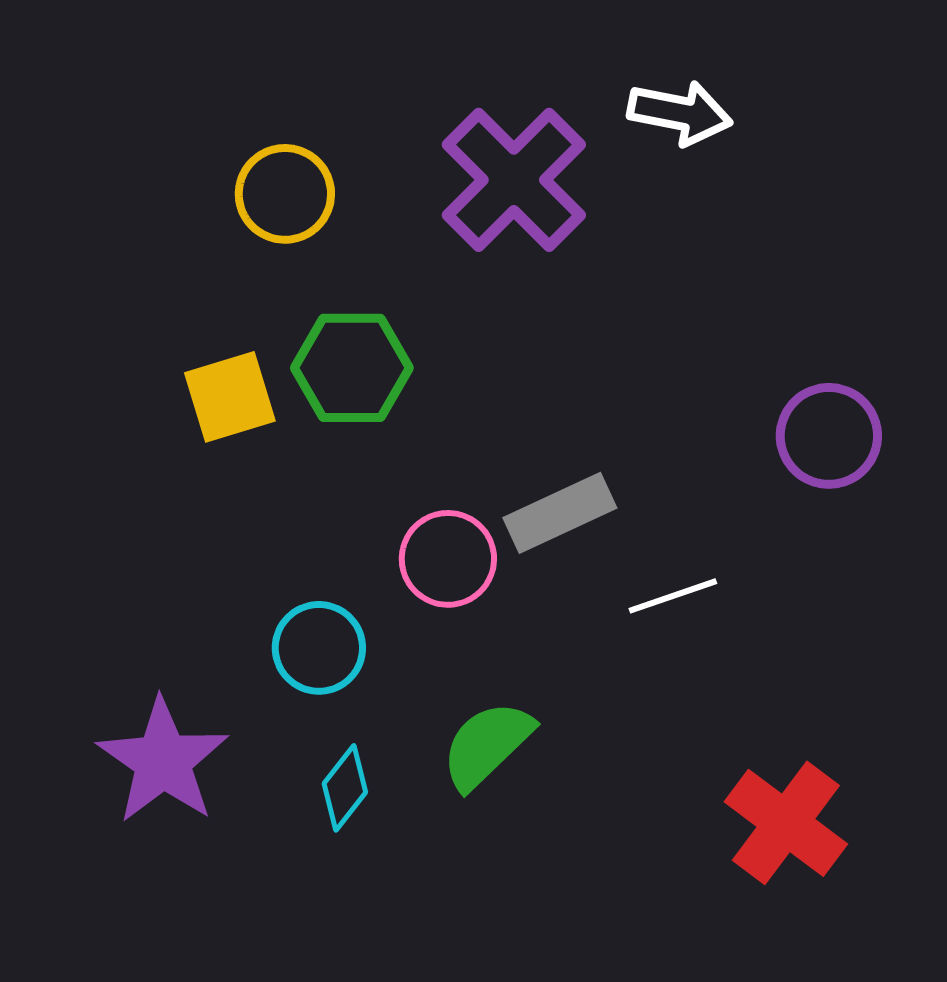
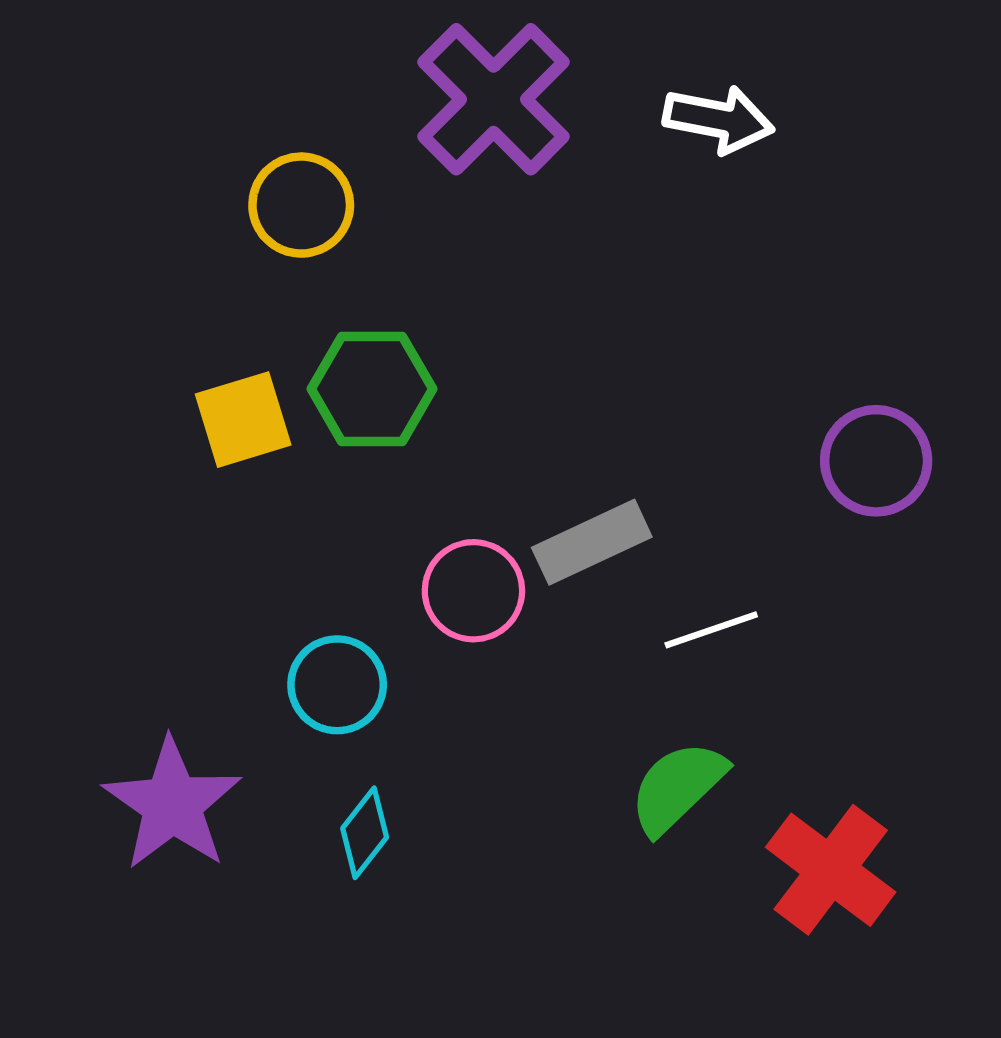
purple cross: (514, 180) -> (494, 99), moved
green semicircle: (487, 745) -> (677, 787), moved

